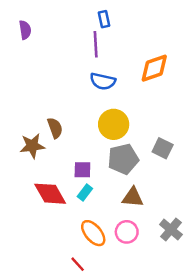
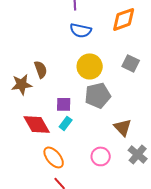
gray square: (163, 148) -> (131, 63), moved
brown triangle: (133, 197) -> (123, 127), moved, turned 42
orange ellipse: (93, 233) -> (54, 157), moved

